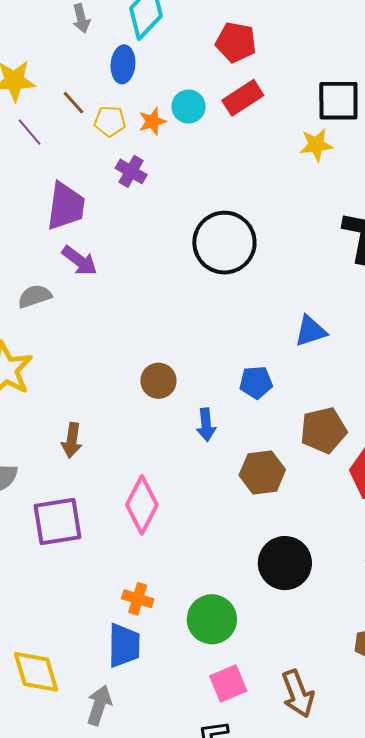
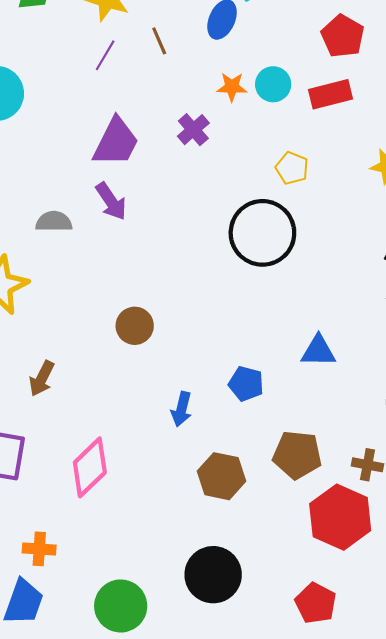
yellow pentagon: (110, 121) -> (292, 168), moved
purple line: (30, 132) -> (105, 55), turned 52
brown circle: (158, 381) -> (135, 326), moved
orange cross: (138, 599) -> (39, 549), moved, turned -32

